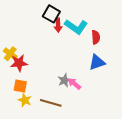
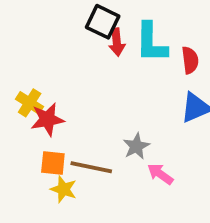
cyan L-shape: (76, 27) -> (151, 43), turned 60
pink arrow: (74, 84) -> (160, 174), moved
brown line: (51, 103) -> (91, 167), moved

